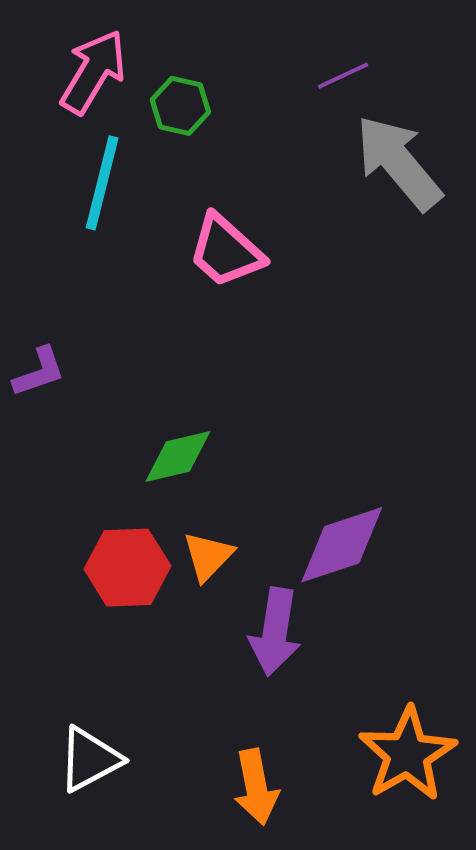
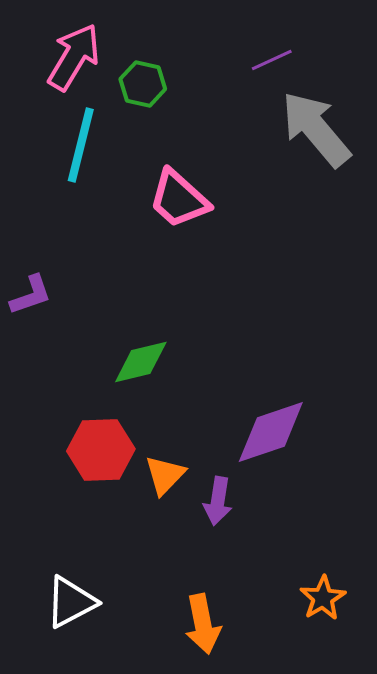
orange triangle: (208, 556) -> (165, 475), moved
purple arrow: (275, 632) -> (218, 501), size x0.7
orange star: (407, 754) -> (323, 598), size x0.6

